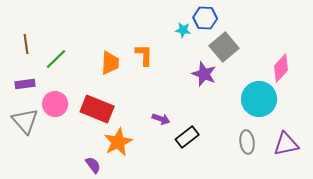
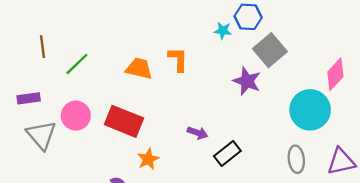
orange trapezoid: (110, 63) -> (139, 68), turned -80
purple rectangle: (25, 84) -> (29, 98), moved
orange star: (118, 142) -> (148, 159), size x0.7

